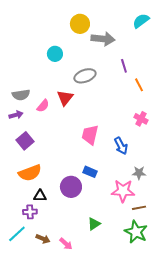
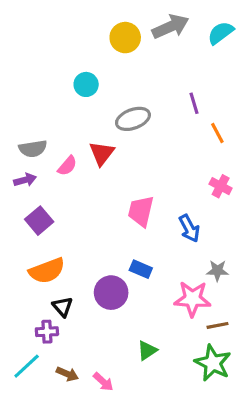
gray arrow: (103, 39) -> (171, 27), moved, turned -30
black triangle: (40, 196) -> (63, 307), turned 48

